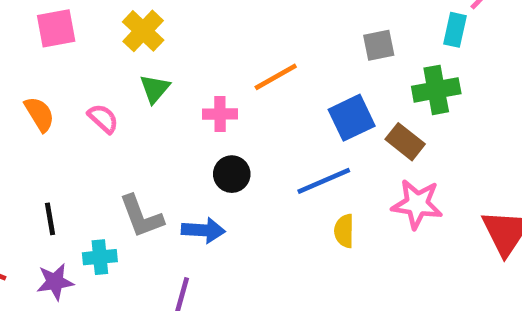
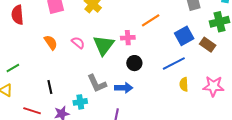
green triangle: (155, 89) -> (104, 45), moved, size x1.6
pink star: (417, 204) -> (213, 86), moved
black line: (50, 219) -> (50, 87), moved

